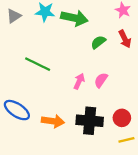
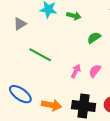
gray triangle: (14, 16) -> (20, 24), moved
green arrow: (74, 18) -> (74, 16), size x0.6

